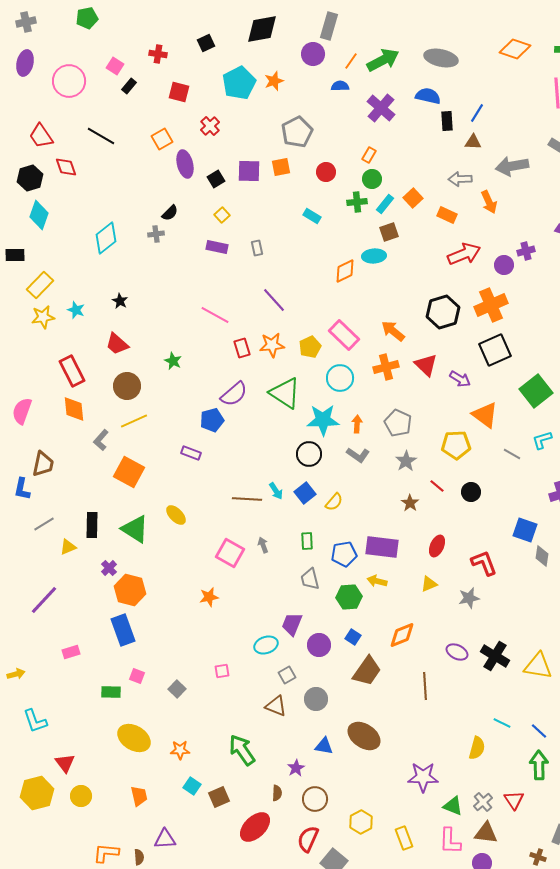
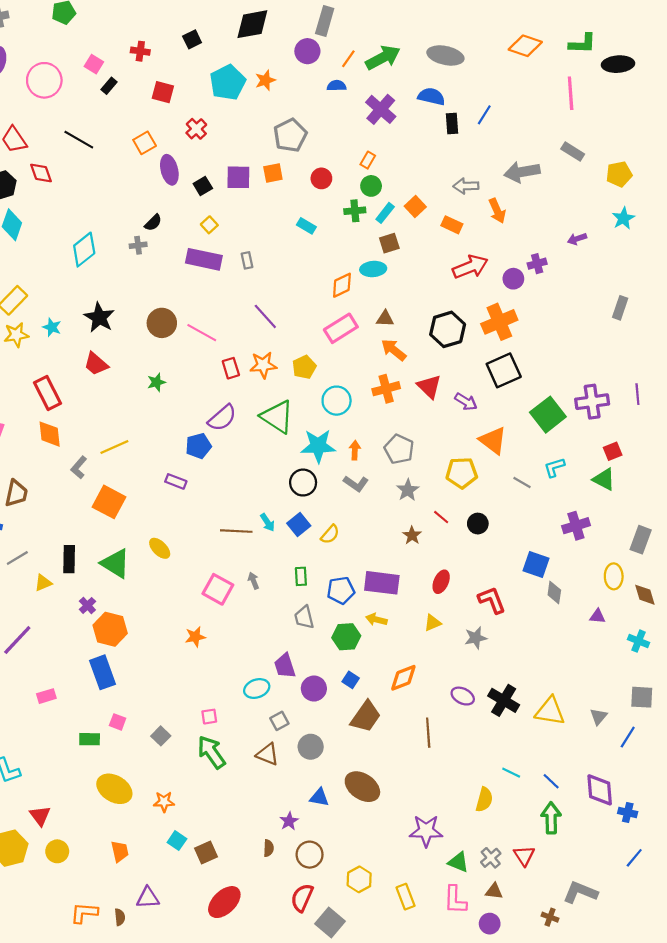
brown triangle: (473, 142) -> (385, 319), moved
purple rectangle: (217, 247) -> (204, 259), size x1.5
black star: (120, 301) -> (99, 318), size x1.8
pink rectangle: (344, 335) -> (341, 328), moved, turned -76
green star: (173, 361) -> (156, 382), turned 30
brown circle: (127, 386) -> (162, 323), moved
purple trapezoid: (292, 624) -> (285, 666), turned -40
green arrow: (242, 750) -> (211, 752), moved
red ellipse: (255, 827) -> (224, 902), moved
brown triangle: (486, 833) -> (494, 891), size x0.7

